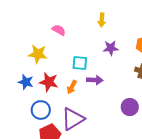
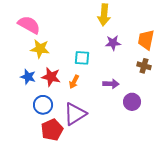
yellow arrow: (102, 20) -> (104, 15), size x1.5
pink semicircle: (59, 30) -> (29, 25), moved, size x1.6
purple arrow: (95, 80) -> (111, 84), moved

